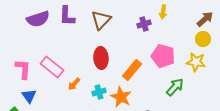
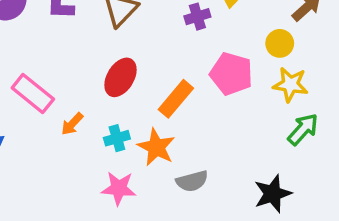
yellow circle: (203, 39) -> (280, 43), moved
red ellipse: (101, 58) -> (121, 77), turned 35
green arrow: (175, 87) -> (303, 129), moved

